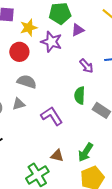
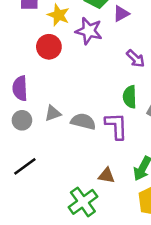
yellow star: (29, 28) -> (58, 15), turned -30
gray semicircle: (27, 82) -> (83, 121), moved
purple L-shape: (52, 116) -> (116, 126), moved, turned 35

